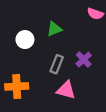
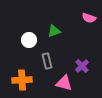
purple cross: (84, 59) -> (82, 66), moved
gray rectangle: (57, 64) -> (47, 61), moved, turned -35

